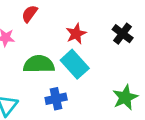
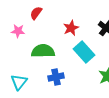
cyan rectangle: (75, 64) -> (84, 52), moved

